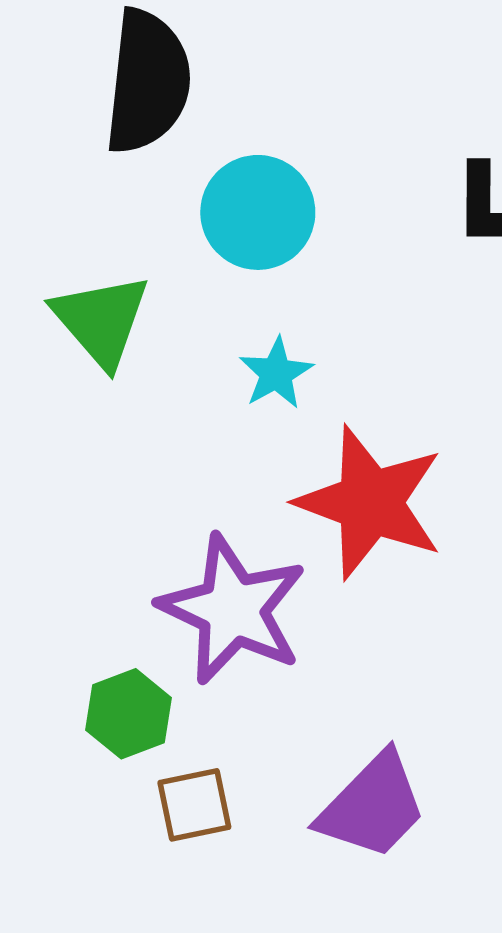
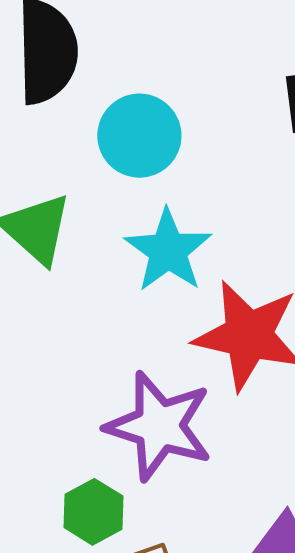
cyan star: (276, 373) -> (168, 251), size x1.6

